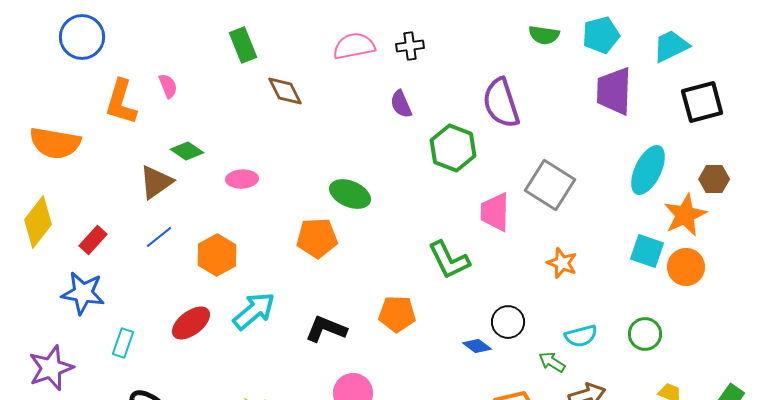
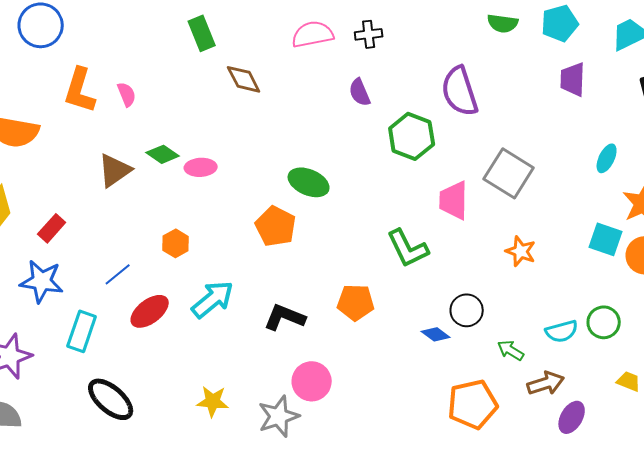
pink semicircle: (168, 86) -> (127, 94), moved
purple trapezoid: (614, 91) -> (573, 79), size x0.7
green diamond: (187, 151) -> (163, 154), moved
cyan ellipse: (648, 170) -> (607, 158), size x0.6
blue line: (159, 237) -> (118, 274), moved
orange pentagon: (317, 238) -> (276, 226), turned 30
orange hexagon: (217, 255) -> (176, 243), size x0.7
cyan semicircle: (581, 336) -> (562, 331), moved
cyan rectangle: (123, 343) -> (82, 331), size x1.4

